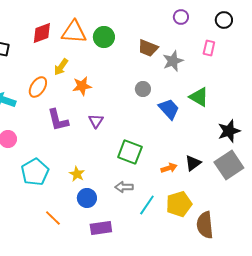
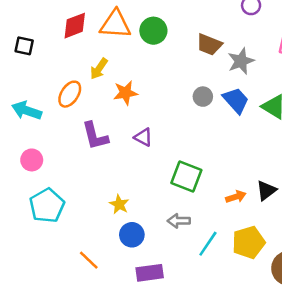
blue trapezoid: (169, 109) -> (236, 100), moved
purple triangle: (96, 121) -> (143, 137), turned -35
cyan pentagon: (35, 172) -> (47, 206), moved

